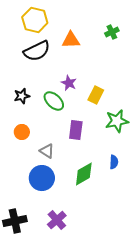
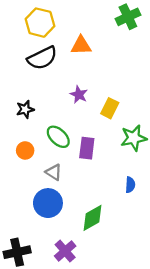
green cross: (112, 32) -> (128, 17), moved, size x1.5
green ellipse: (54, 101) -> (58, 137), moved
green diamond: (84, 174) -> (93, 218), moved

